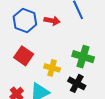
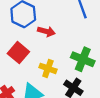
red arrow: (52, 21) -> (46, 31), moved

